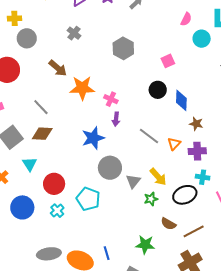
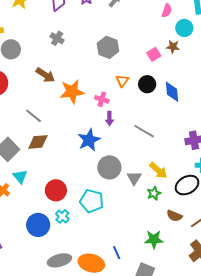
brown star: (196, 124) -> (173, 47), moved
orange triangle: (174, 144) -> (122, 81), moved
cyan triangle: (30, 164) -> (20, 177), moved
blue circle: (22, 207) -> (38, 225), moved

